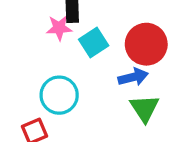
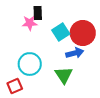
cyan square: (94, 43) -> (61, 32), moved
green triangle: (145, 108) -> (64, 75), moved

